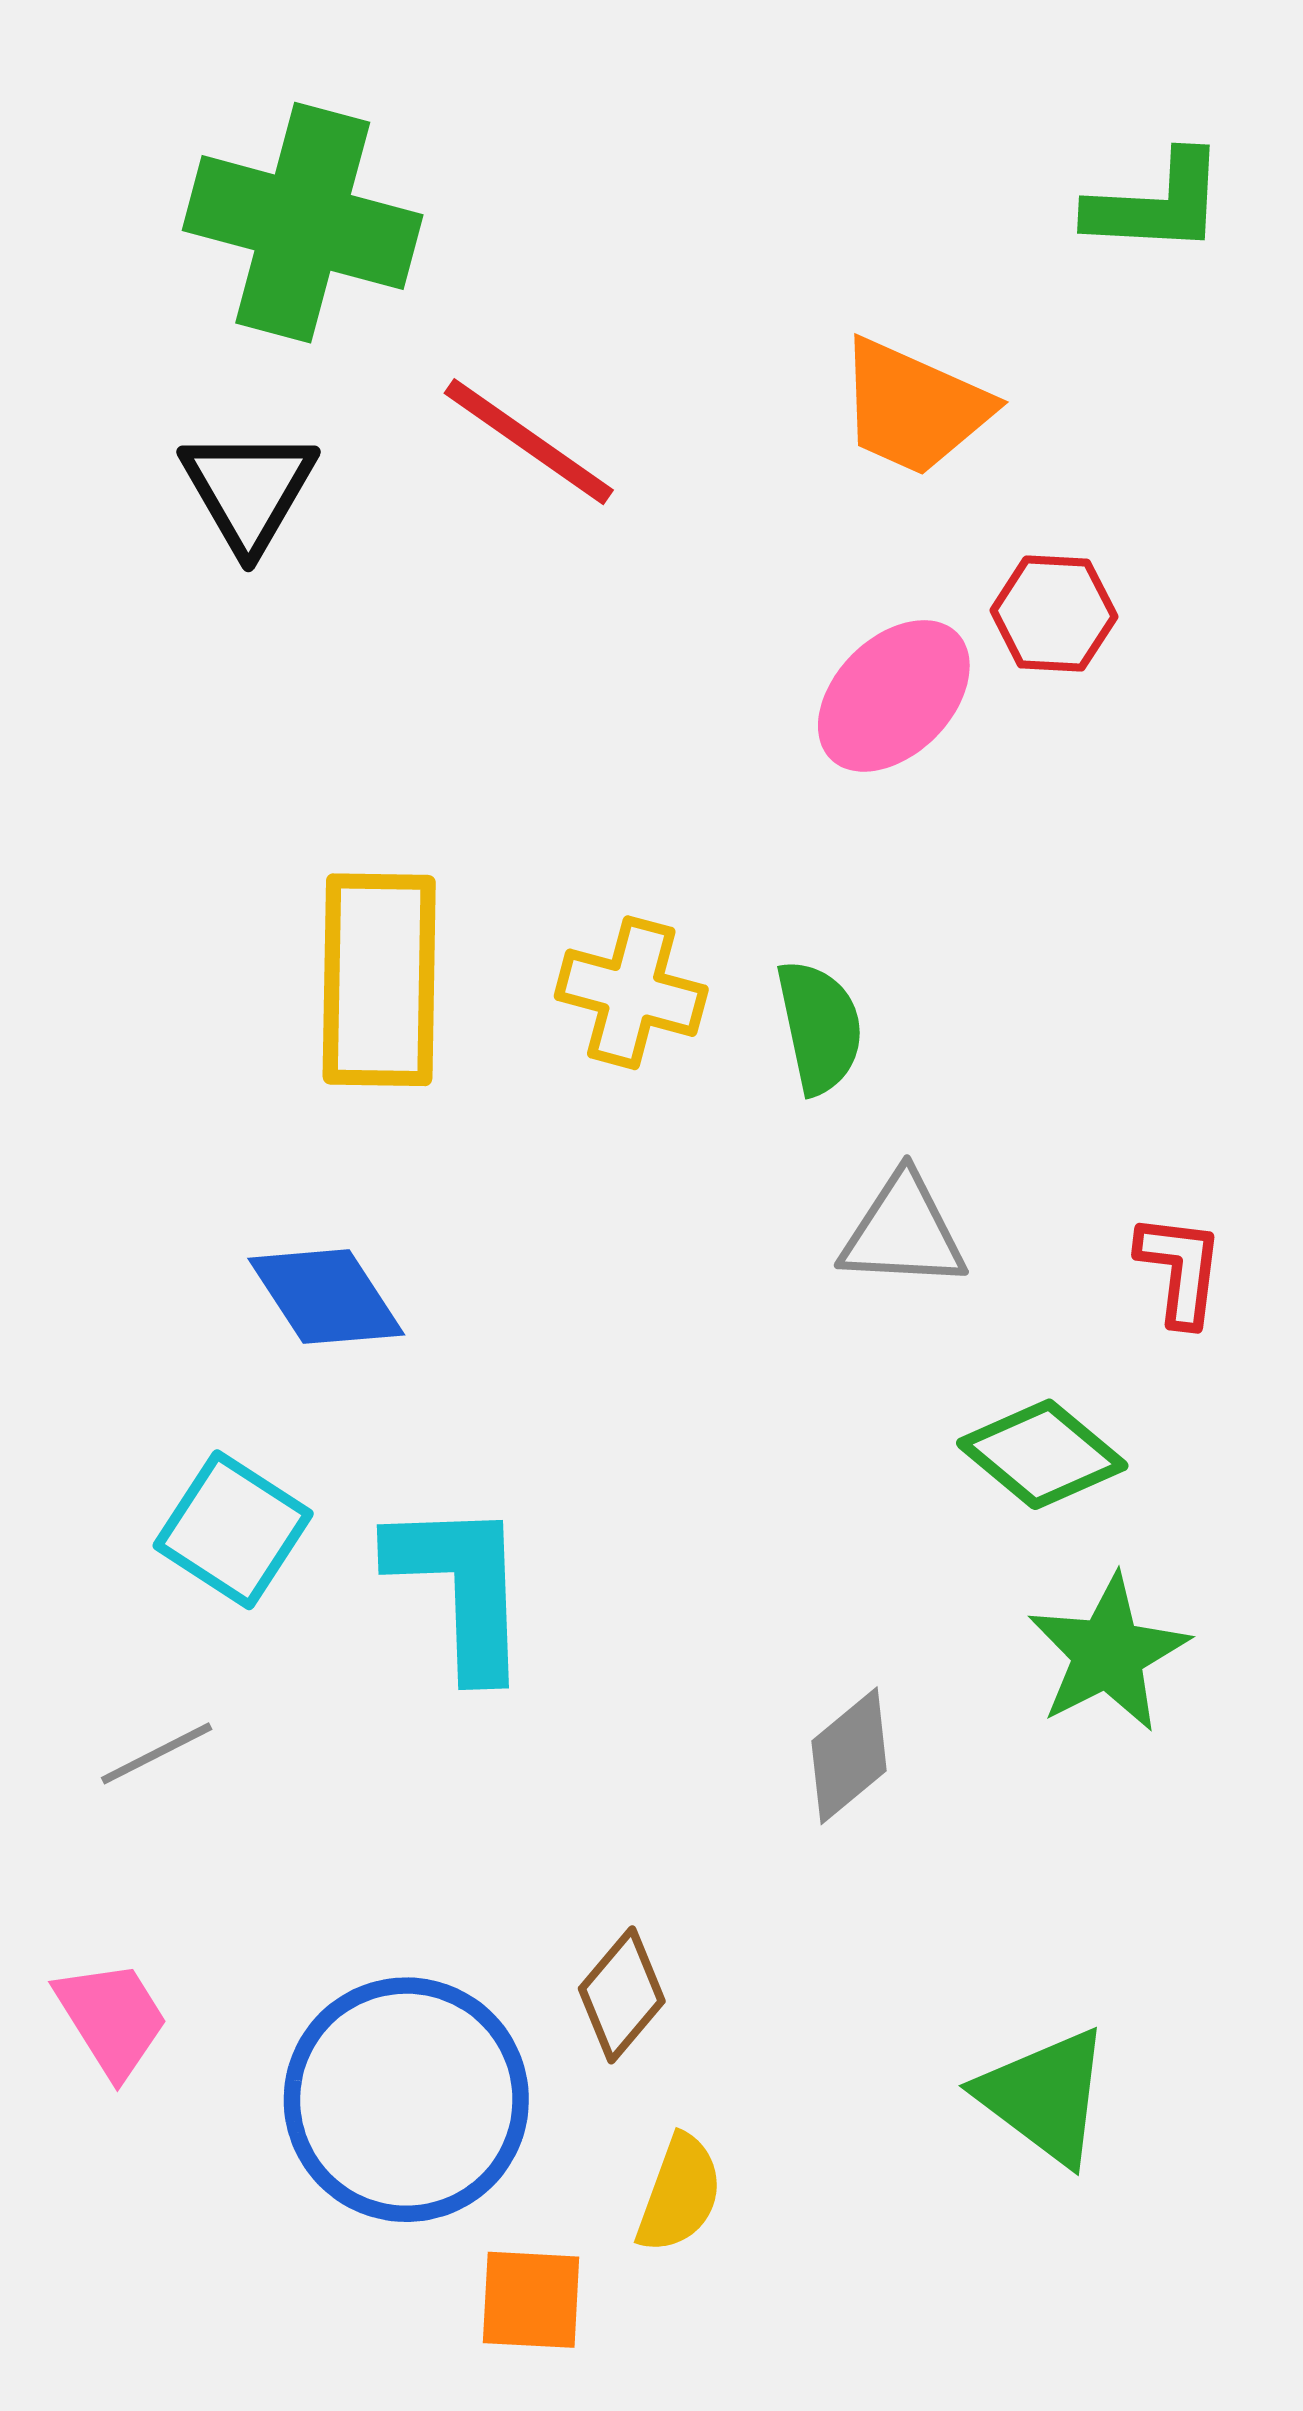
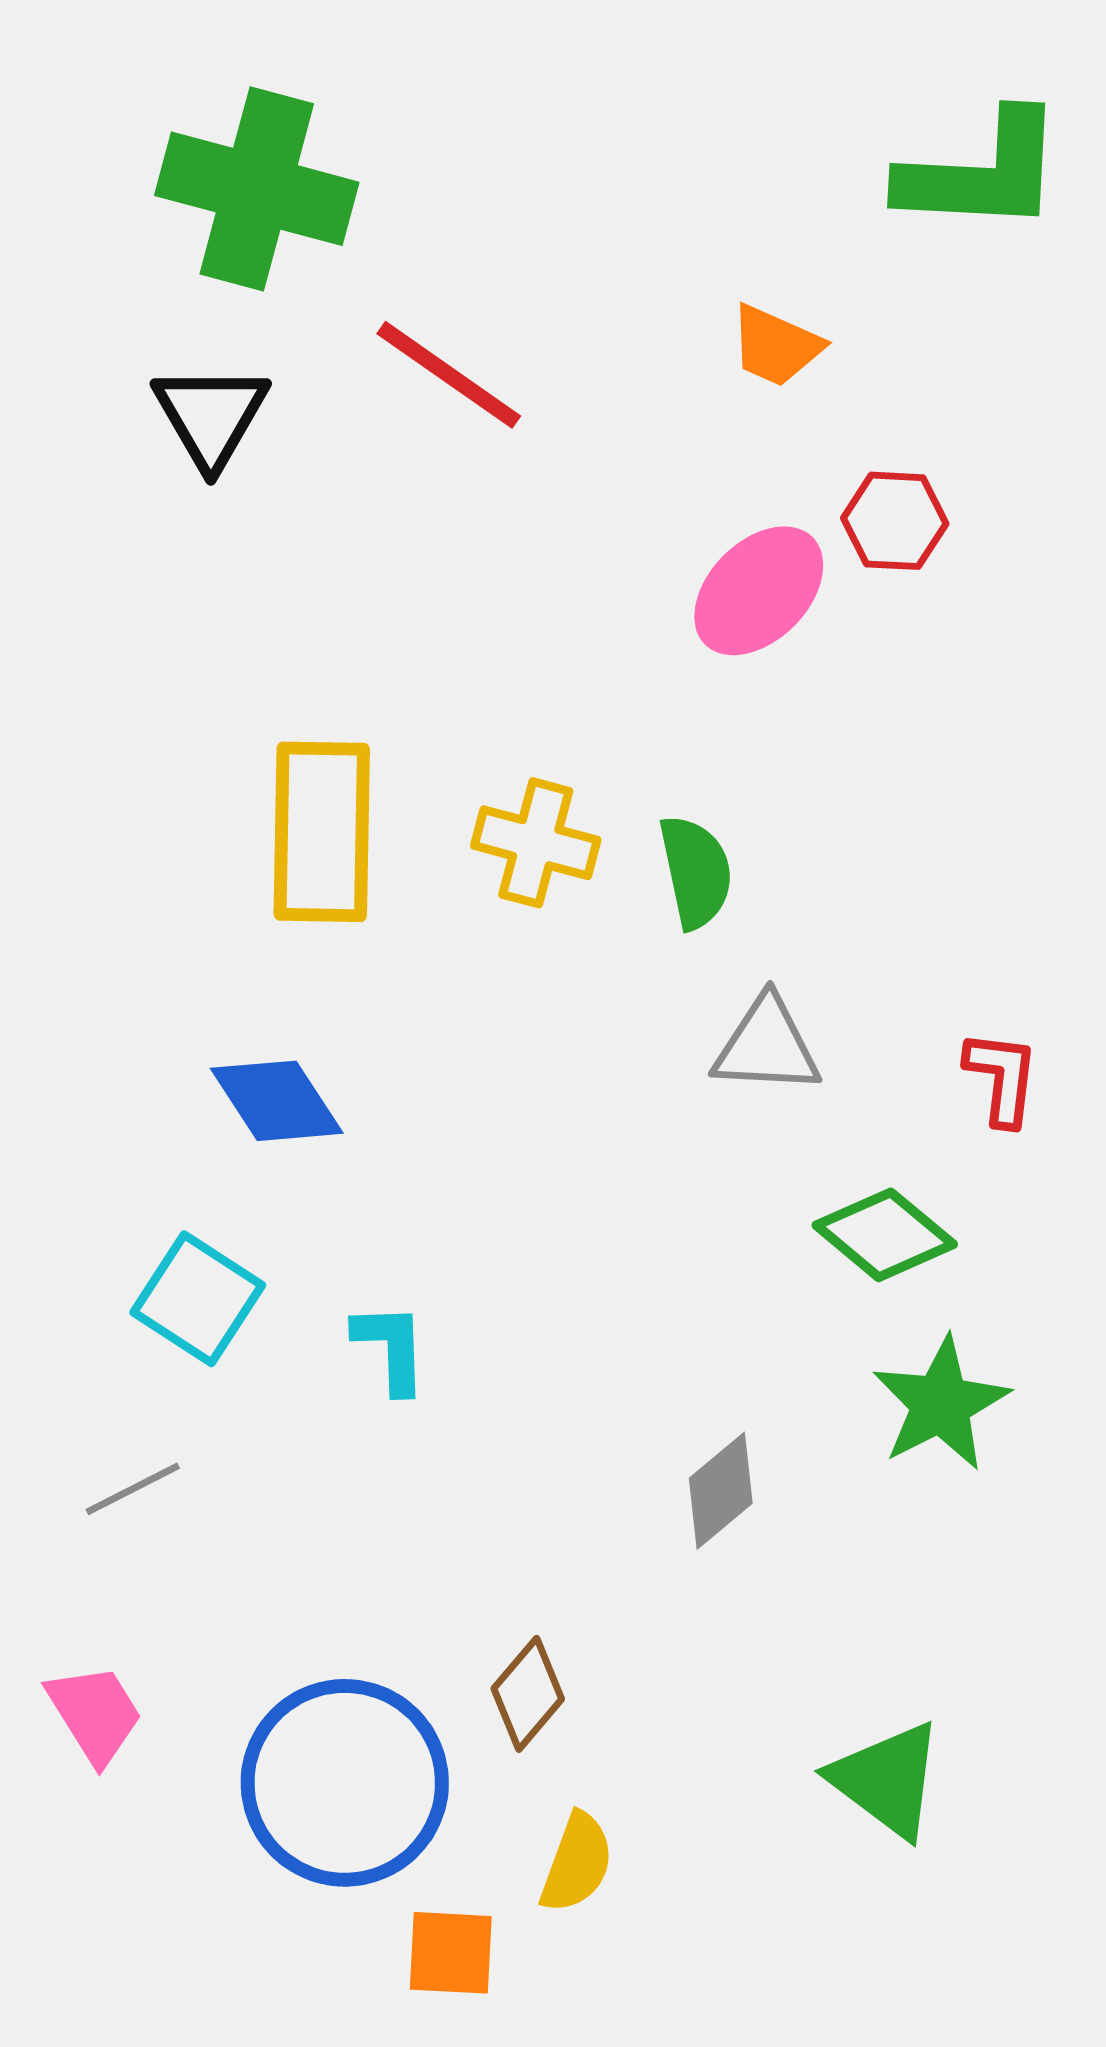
green L-shape: (1156, 204) -> (982, 173), size x1.4
orange trapezoid: (914, 407) -> (776, 346), size x0.7
cyan L-shape: (460, 1587) -> (391, 1348), size x0.6

